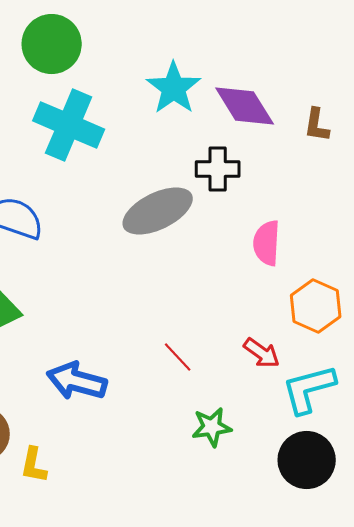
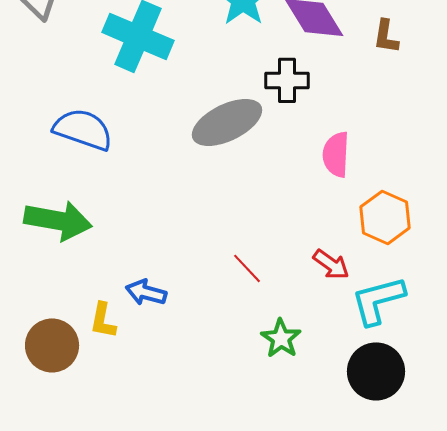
blue arrow: (77, 381) -> (146, 292), size x0.7
green star: (212, 427) -> (281, 338), turned -30
yellow L-shape: (34, 465) -> (103, 320), moved

